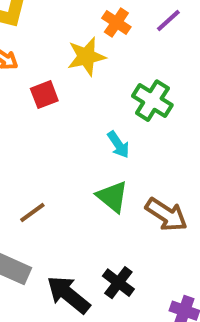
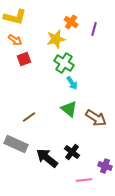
purple line: (168, 21) -> (94, 29), moved, turned -32
red square: (44, 95) -> (24, 59), moved
green cross: (152, 101) -> (64, 63), moved

